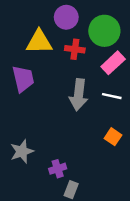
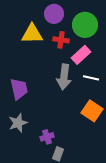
pink rectangle: (113, 63) -> (81, 55), moved
purple trapezoid: (23, 79) -> (19, 89), moved
orange square: (113, 137) -> (92, 111), size x1.5

